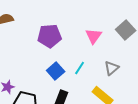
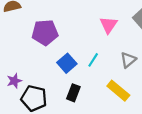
purple pentagon: (50, 36) -> (45, 33), moved

